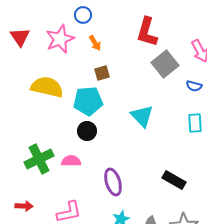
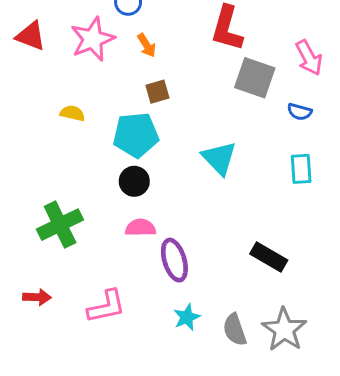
red triangle: (20, 37) -> (31, 36), turned -35
gray square: (165, 64) -> (255, 78), turned -32
yellow semicircle: (47, 87) -> (72, 113), size x0.5
pink semicircle: (71, 161) -> (140, 228), moved

